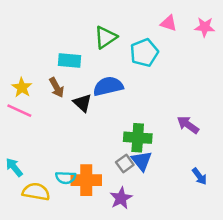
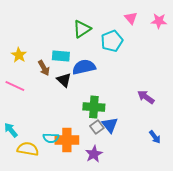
pink triangle: (169, 23) -> (131, 18), turned 32
cyan rectangle: (70, 60) -> (61, 56), moved
yellow star: (22, 87) -> (19, 55), moved
green cross: (138, 138) -> (94, 107), moved

